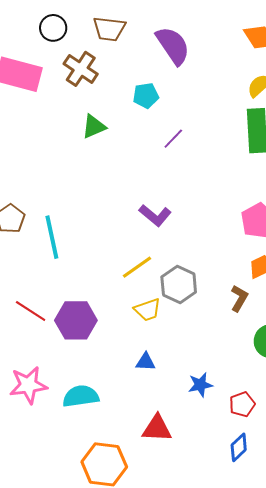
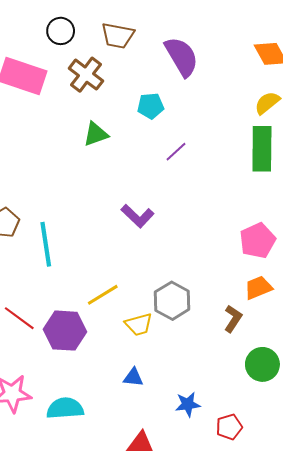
purple L-shape: (155, 215) -> (138, 216), moved
yellow line: (137, 267) -> (103, 295), moved

